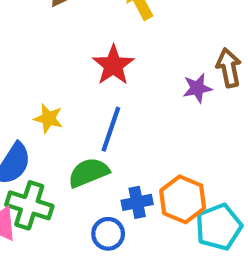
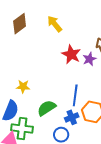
red star: (113, 65) -> (71, 54), moved
blue line: (111, 129) -> (75, 95), moved

